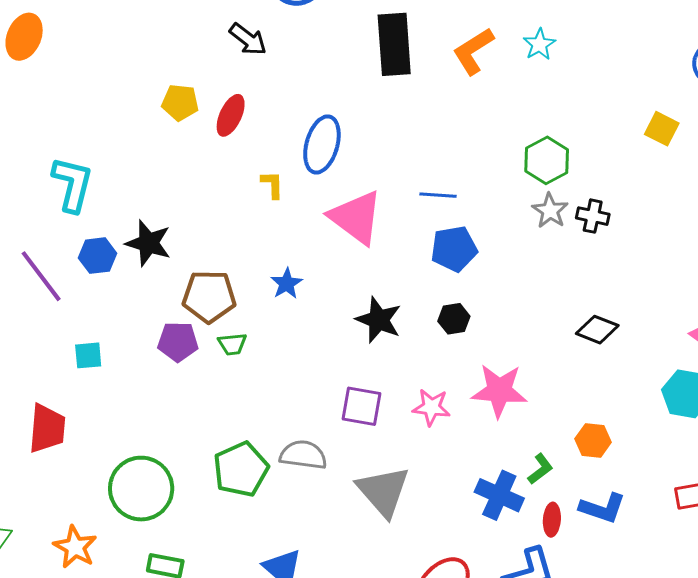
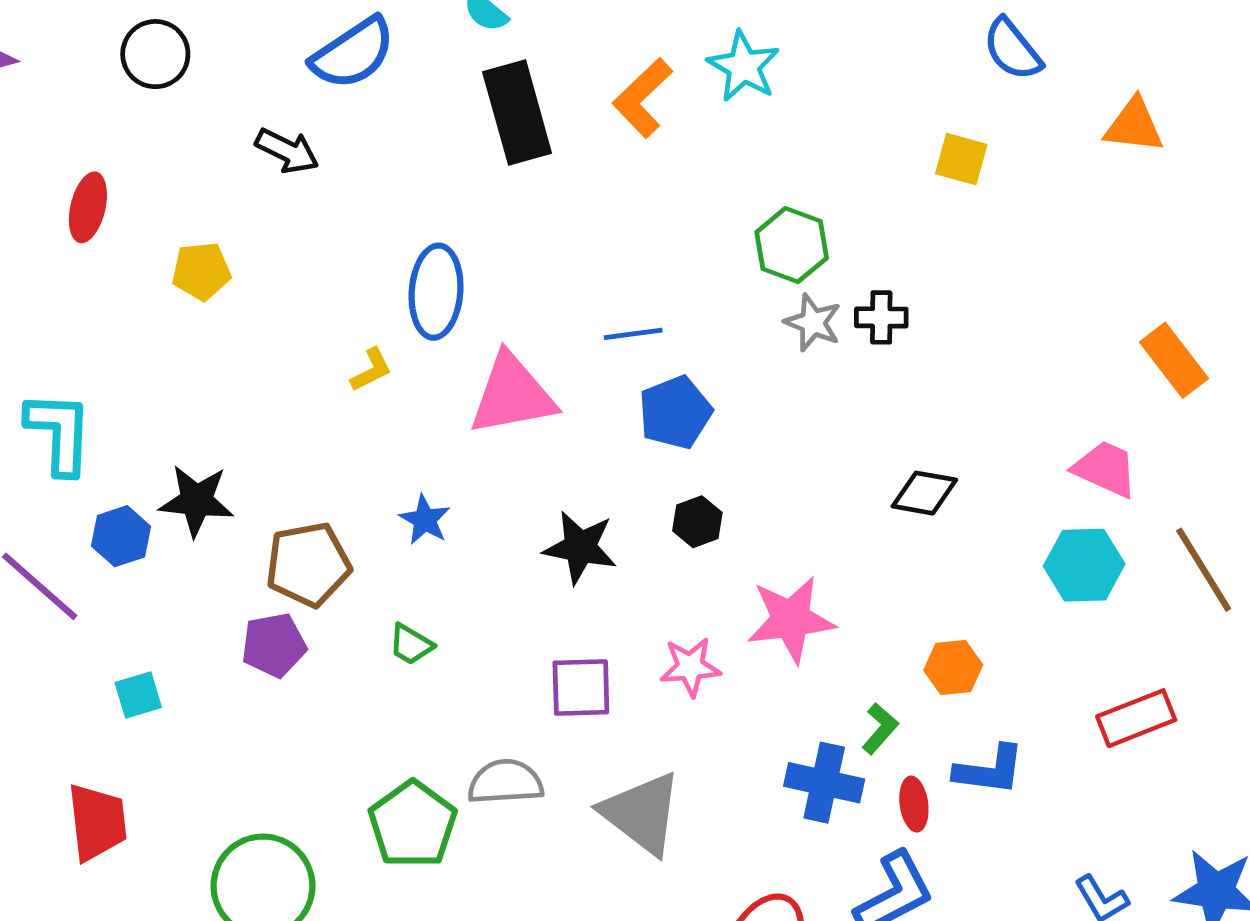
cyan star: (539, 44) -> (744, 66), size x1.4
red ellipse: (231, 115) -> (88, 207), moved
yellow L-shape: (272, 185) -> (371, 370), turned 76
pink triangle: (356, 217) -> (512, 395), turned -36
green trapezoid: (232, 344) -> (411, 644), moved, turned 48

